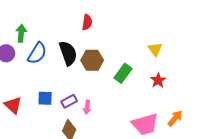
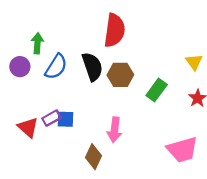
red semicircle: (87, 22) -> (115, 30), size x1.8
purple rectangle: (69, 101) -> (51, 118), moved
pink arrow: (87, 107) -> (115, 130), size x1.5

